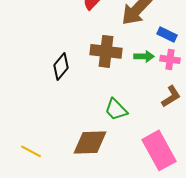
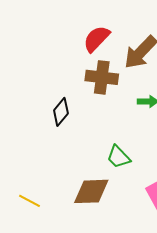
brown cross: (106, 51) -> (102, 77), moved

